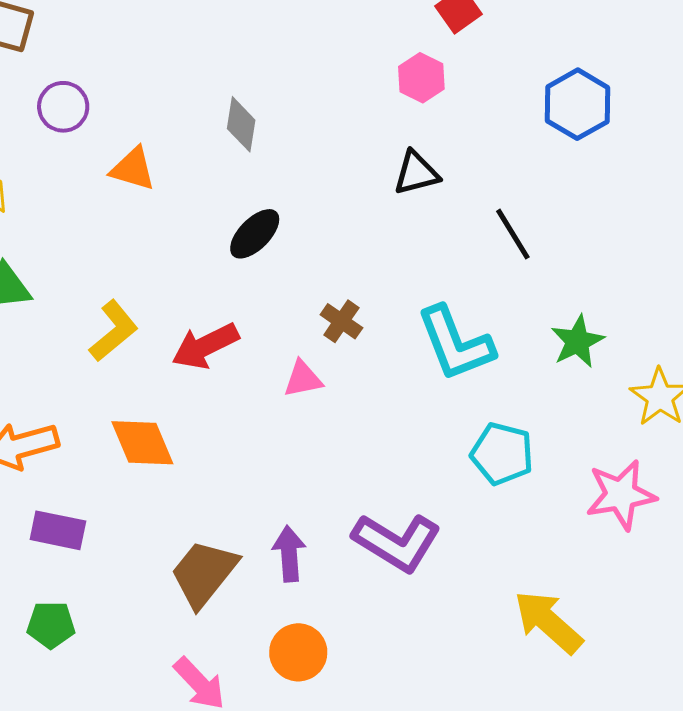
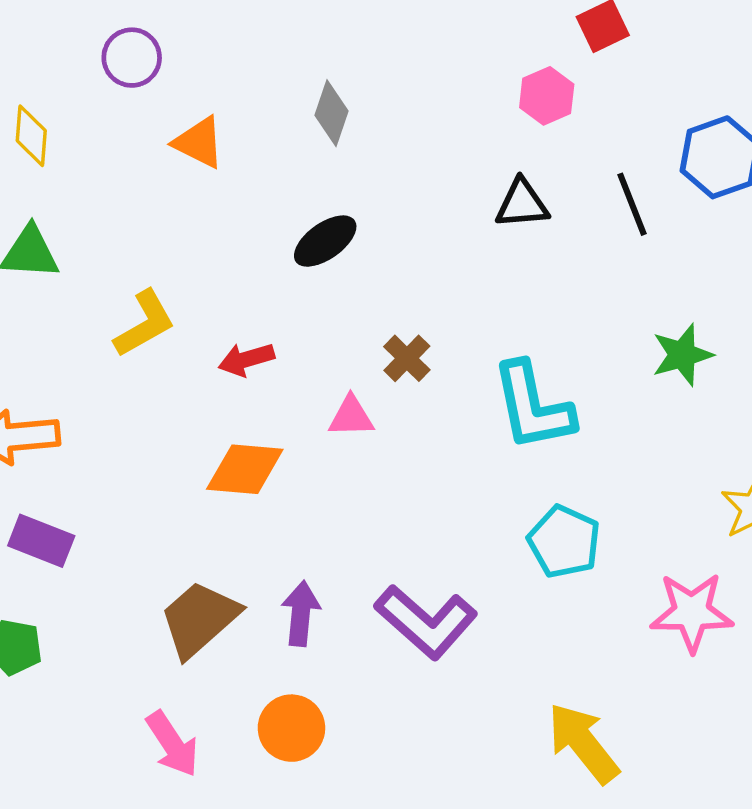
black line: (513, 234) -> (632, 204), moved
green star: (577, 341) -> (682, 355), moved
red arrow: (205, 346) -> (246, 359), size x0.7
orange diamond: (142, 443) -> (245, 469), moved, turned -72

